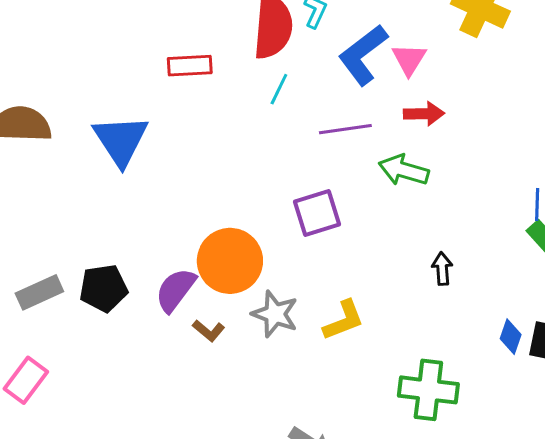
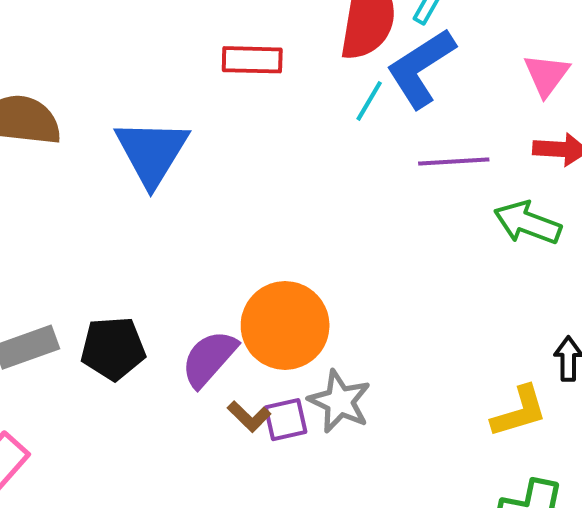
blue L-shape: (363, 55) -> (421, 68), moved
purple square: (317, 213) -> (286, 420), moved, size x0.7
yellow L-shape: (344, 320) -> (519, 412), moved

